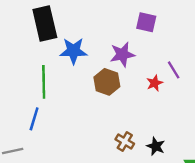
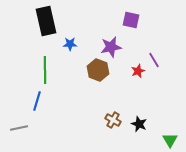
blue star: (73, 51) -> (70, 44), size x0.6

